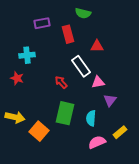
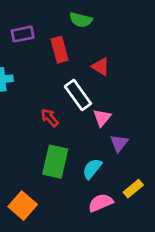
red triangle: (97, 46) -> (101, 67), turned 32
pink triangle: (98, 82) -> (102, 118), turned -40
cyan semicircle: (91, 118) -> (92, 169), turned 35
orange square: (39, 131) -> (23, 206), moved

